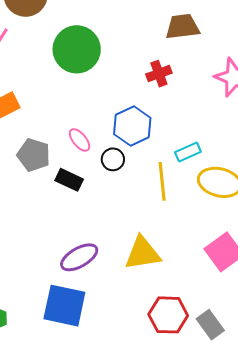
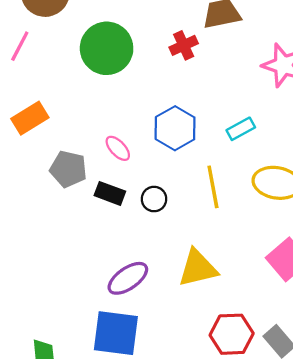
red cross: (159, 74) -> (184, 45), moved
cyan rectangle: (188, 152) -> (241, 129), moved
black circle: (113, 159) -> (154, 199), moved

